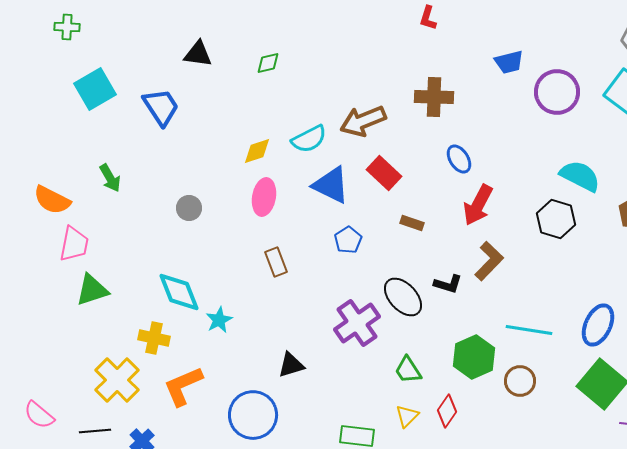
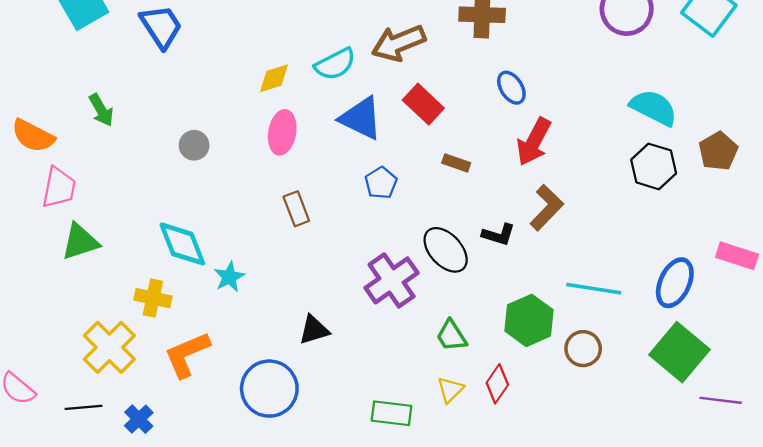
black hexagon: (556, 219) -> (654, 166), moved

